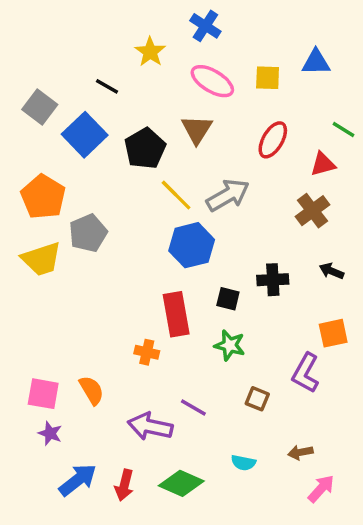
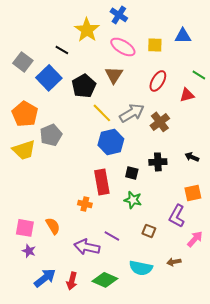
yellow star: (150, 52) -> (87, 30), size x1.4
brown cross: (312, 211) -> (160, 122), moved
cyan semicircle: (243, 463) -> (141, 268), size x1.6
pink arrow: (321, 489) -> (195, 239), moved

